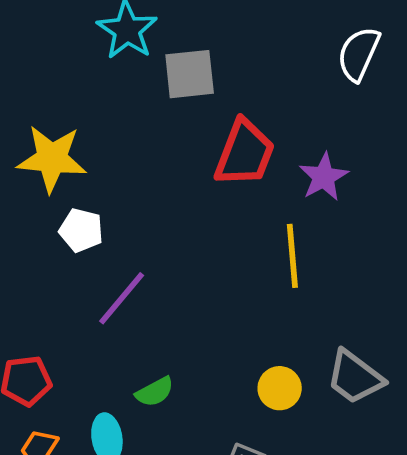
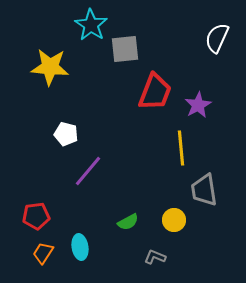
yellow star: (52, 159) -> (50, 67), moved
gray trapezoid: (355, 377) -> (204, 190), moved, turned 44
green semicircle: (155, 392) -> (128, 222), moved

